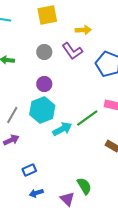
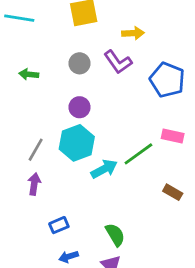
purple arrow: (11, 140) -> (34, 184), turned -56
green semicircle: (84, 186) -> (115, 235), moved

